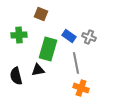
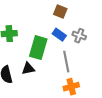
brown square: (41, 14) -> (60, 12), moved
orange cross: (81, 88) -> (71, 87), turned -35

